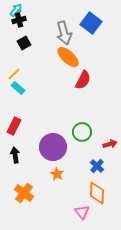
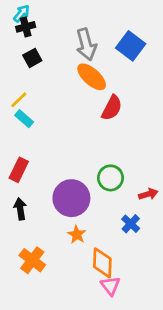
blue square: (91, 23) -> (131, 46), moved
orange diamond: (97, 193) -> (102, 263), moved

